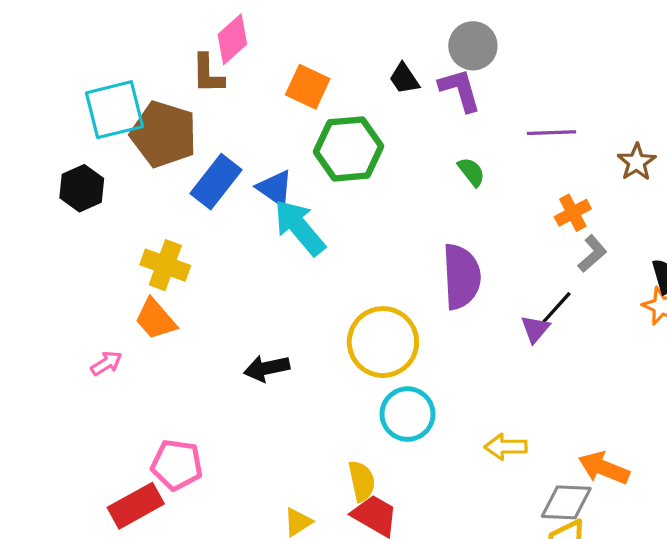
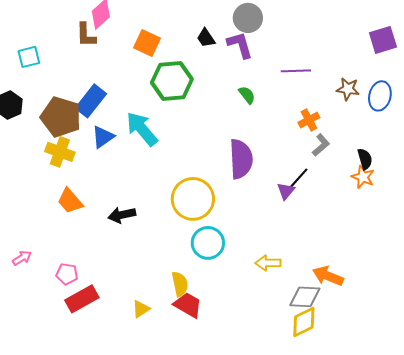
cyan square: (115, 110) -> (29, 57), size x0.6
brown pentagon: (164, 134) -> (61, 117), moved
brown star: (637, 162) -> (348, 89), turned -30
blue triangle: (275, 188) -> (103, 137), moved, turned 50
orange trapezoid: (155, 319) -> (70, 201), moved
pink arrow: (106, 363) -> (22, 258), moved
pink pentagon: (177, 465) -> (67, 274), size x0.7
red rectangle: (136, 506) -> (82, 299), moved

